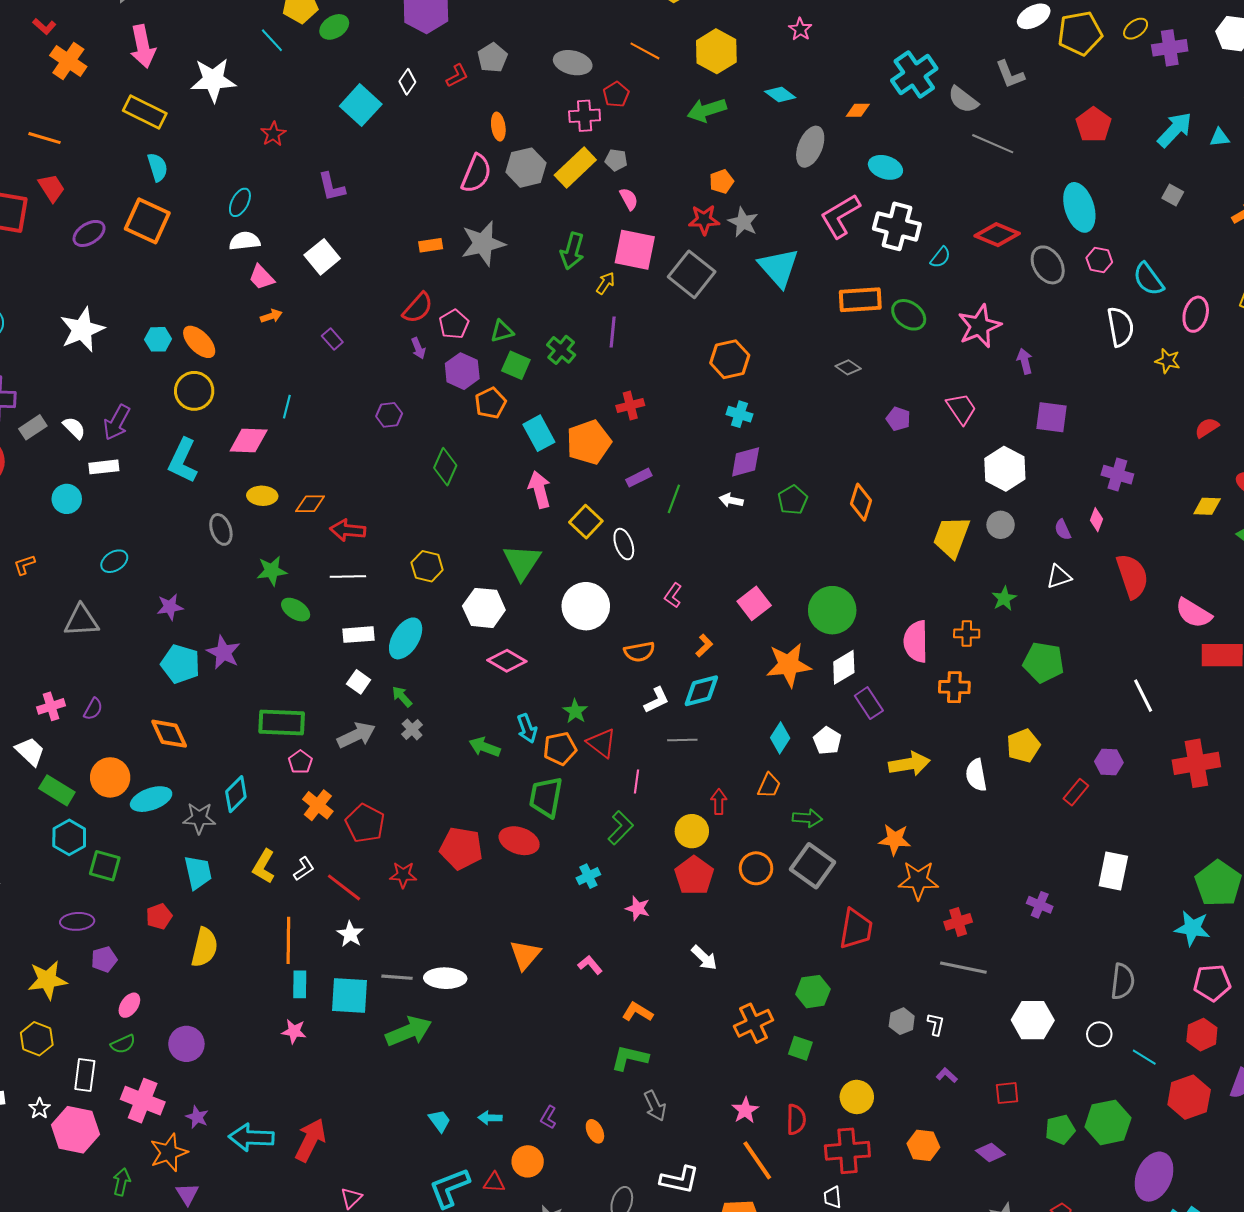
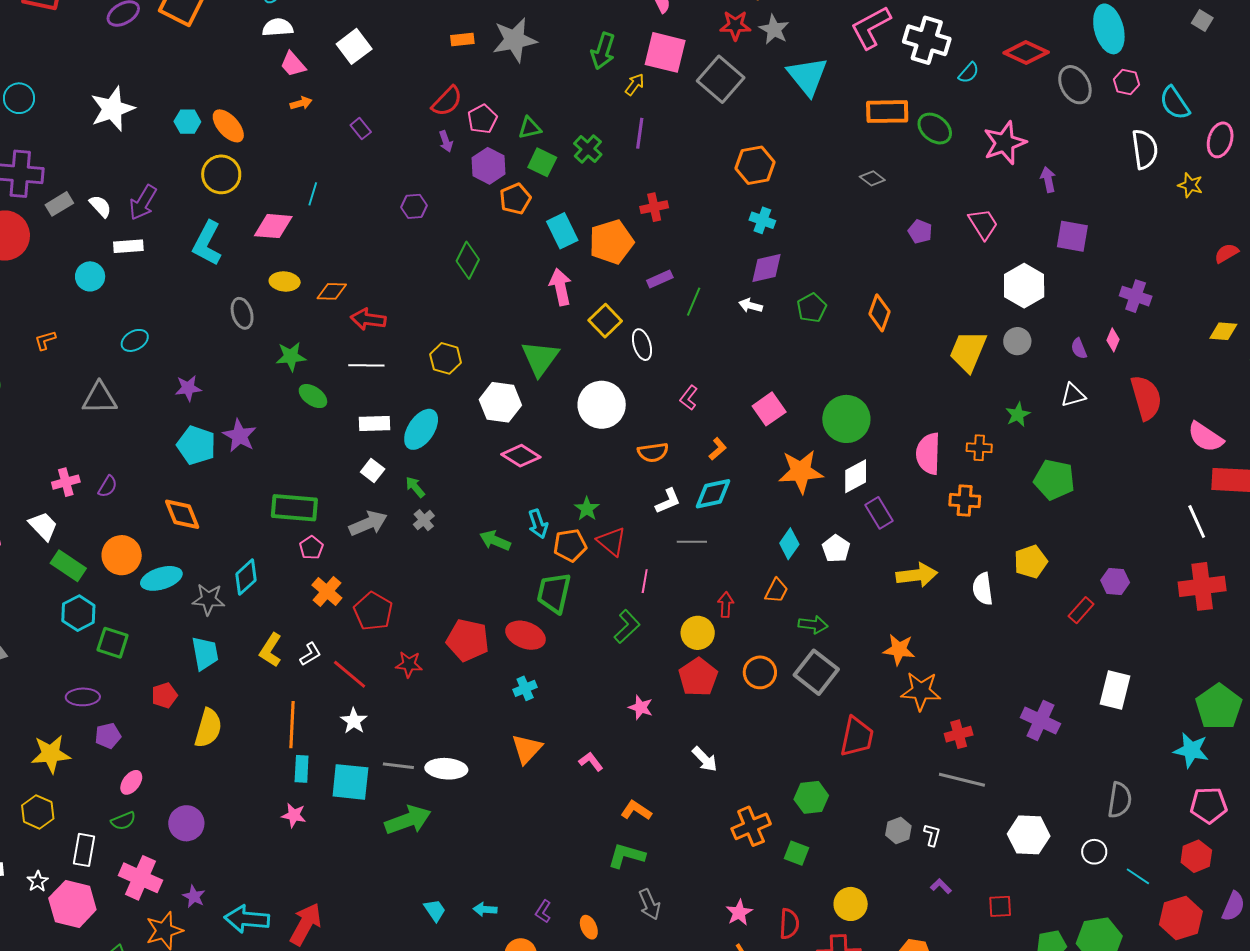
white line: (1143, 696) -> (1197, 522), moved
cyan cross: (588, 876) -> (525, 688), moved
purple cross: (1040, 905) -> (1040, 721), size x1.5

